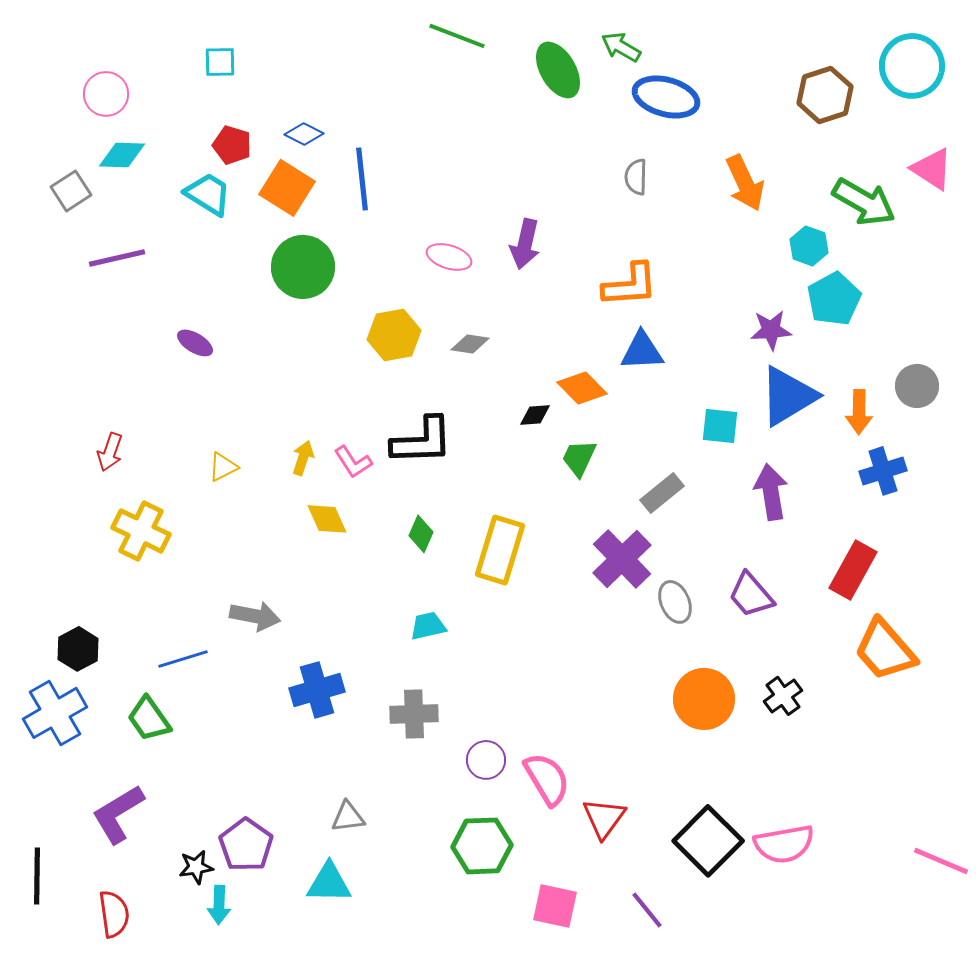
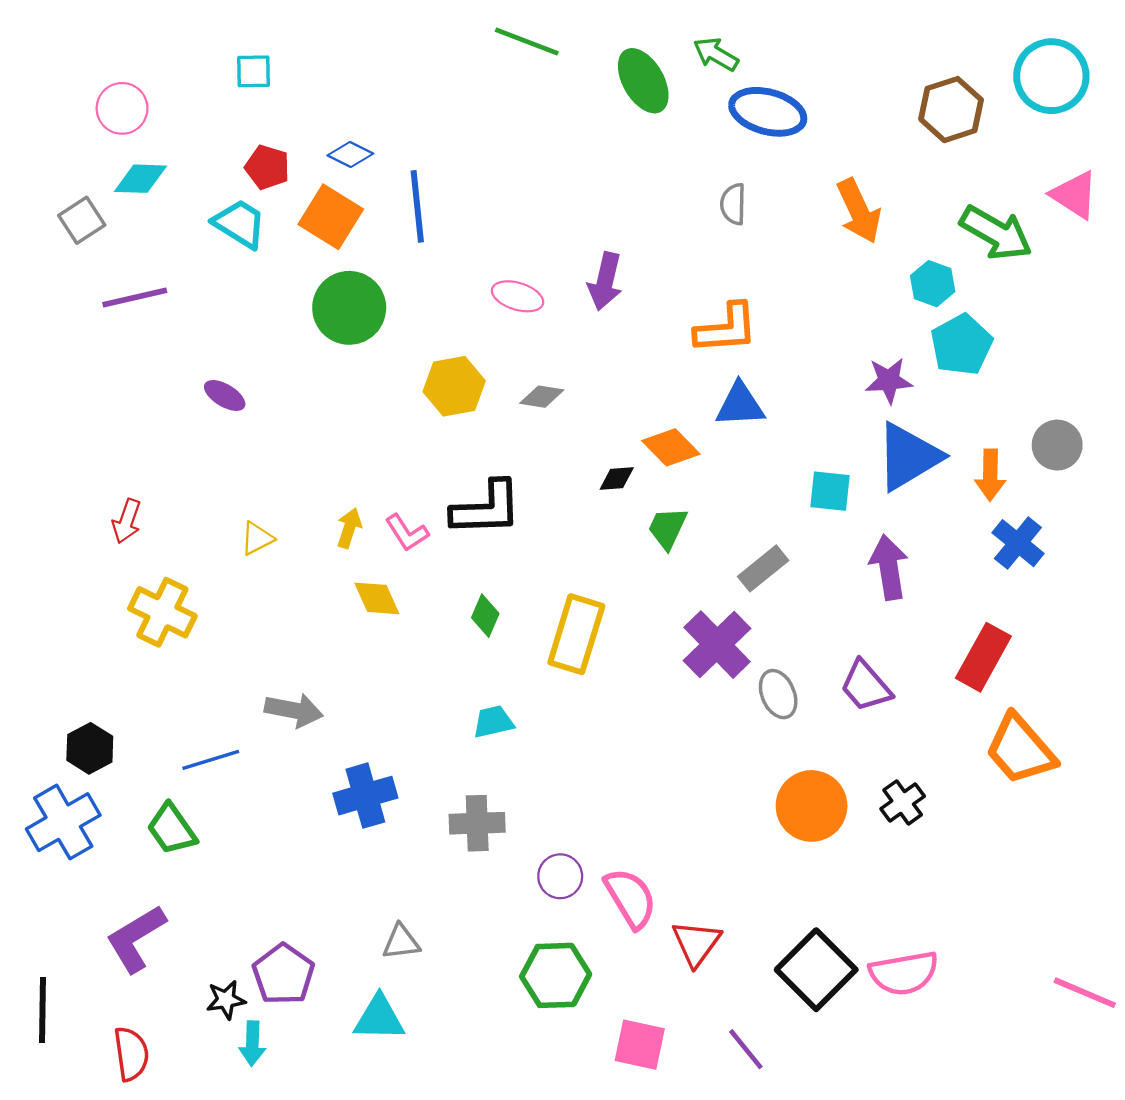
blue cross: (883, 471) -> (1018, 543), turned -33

